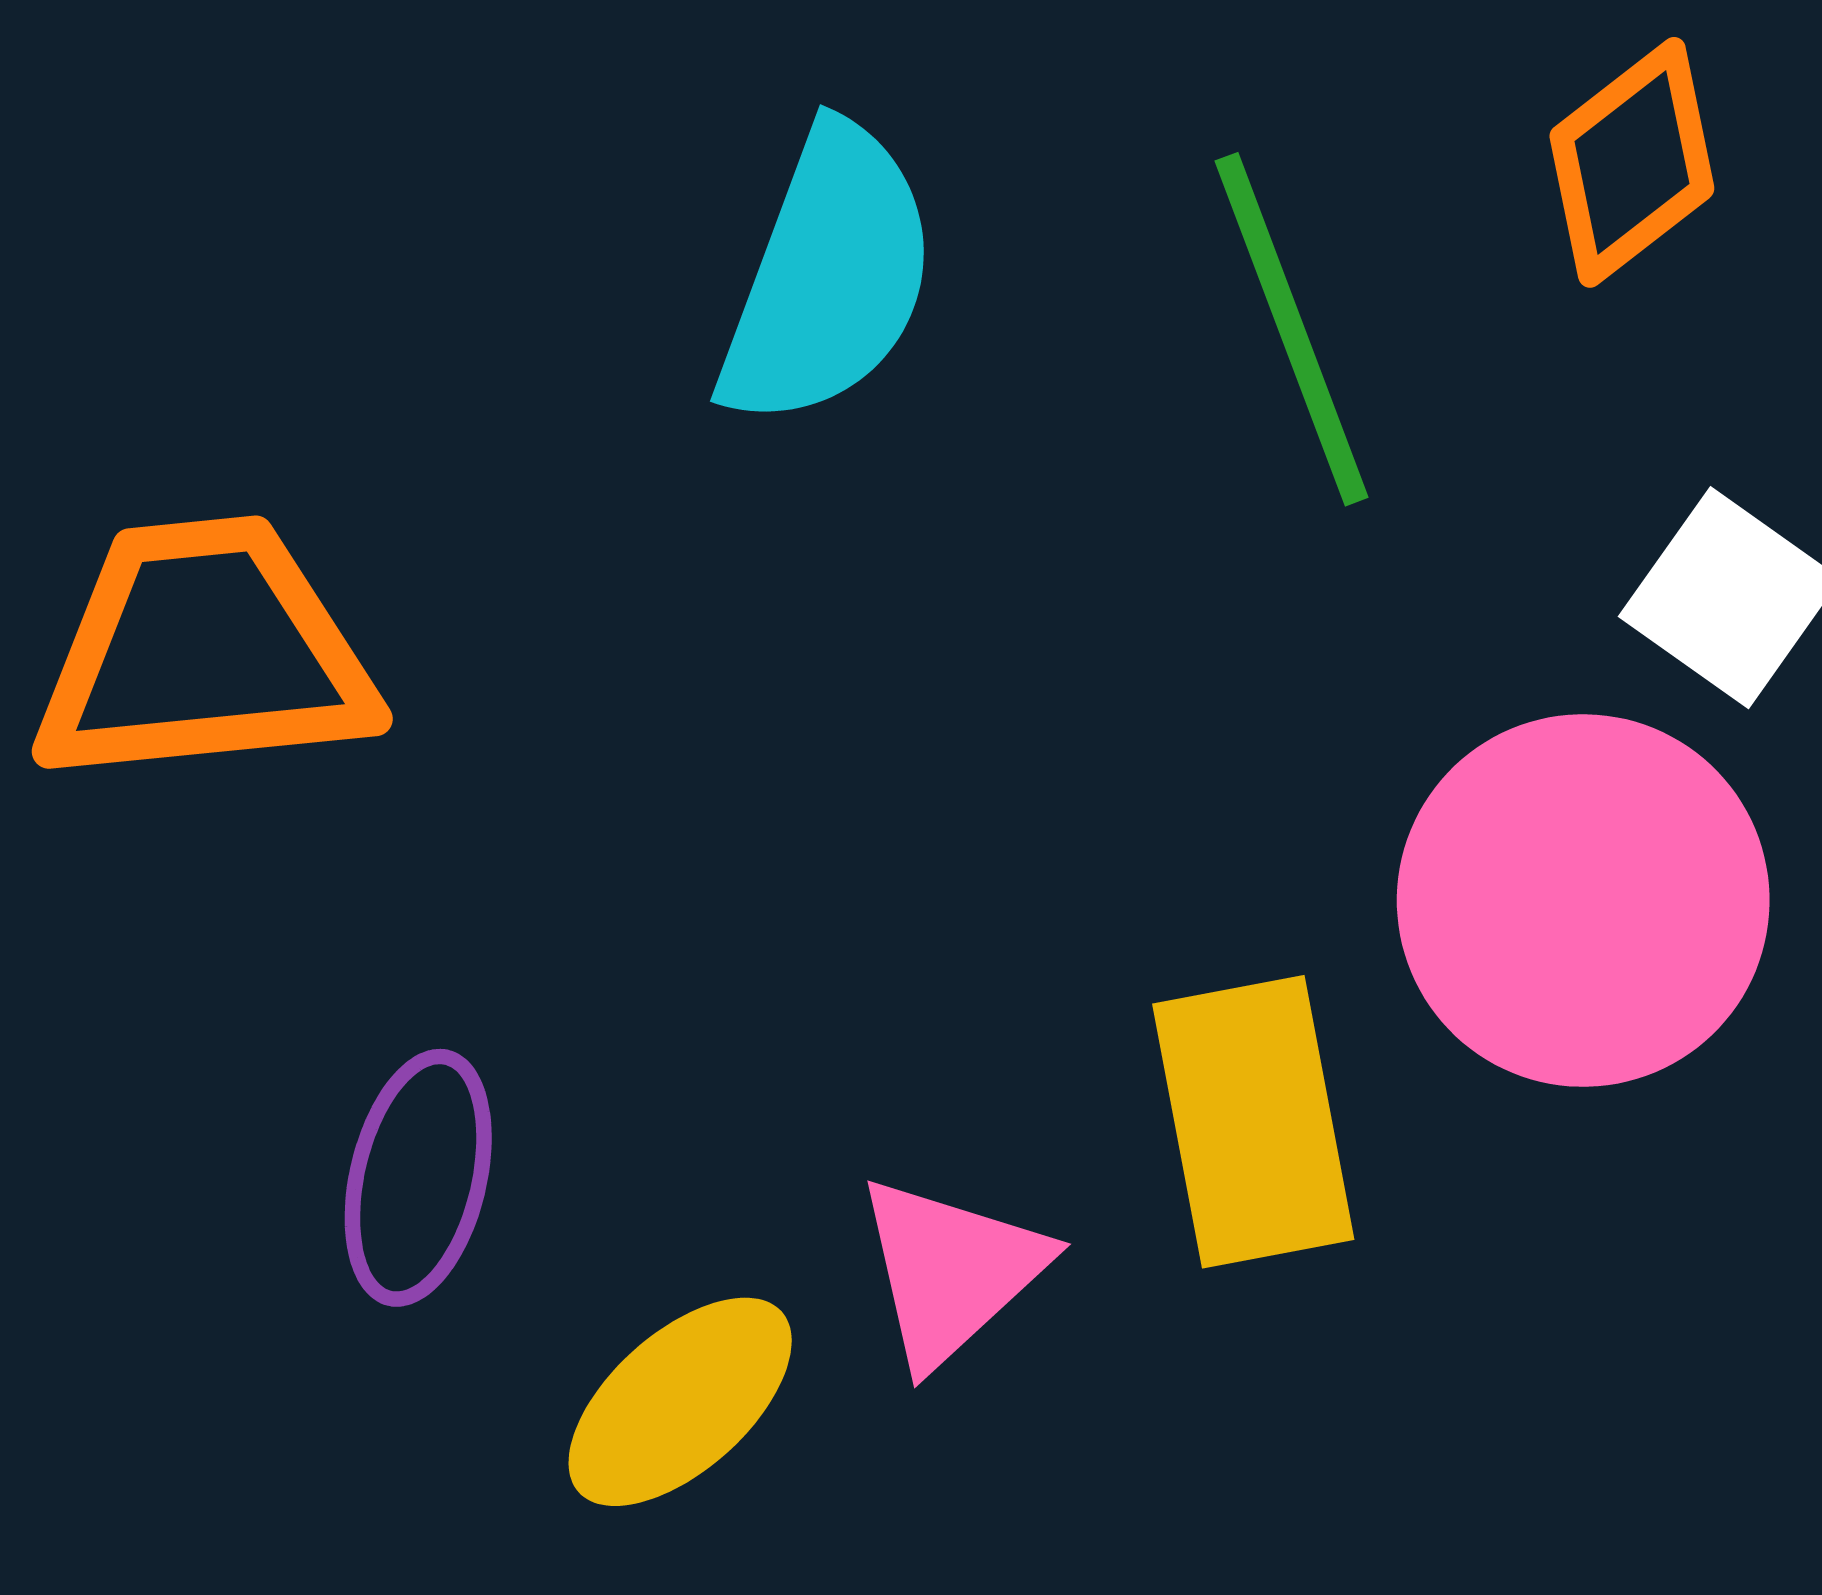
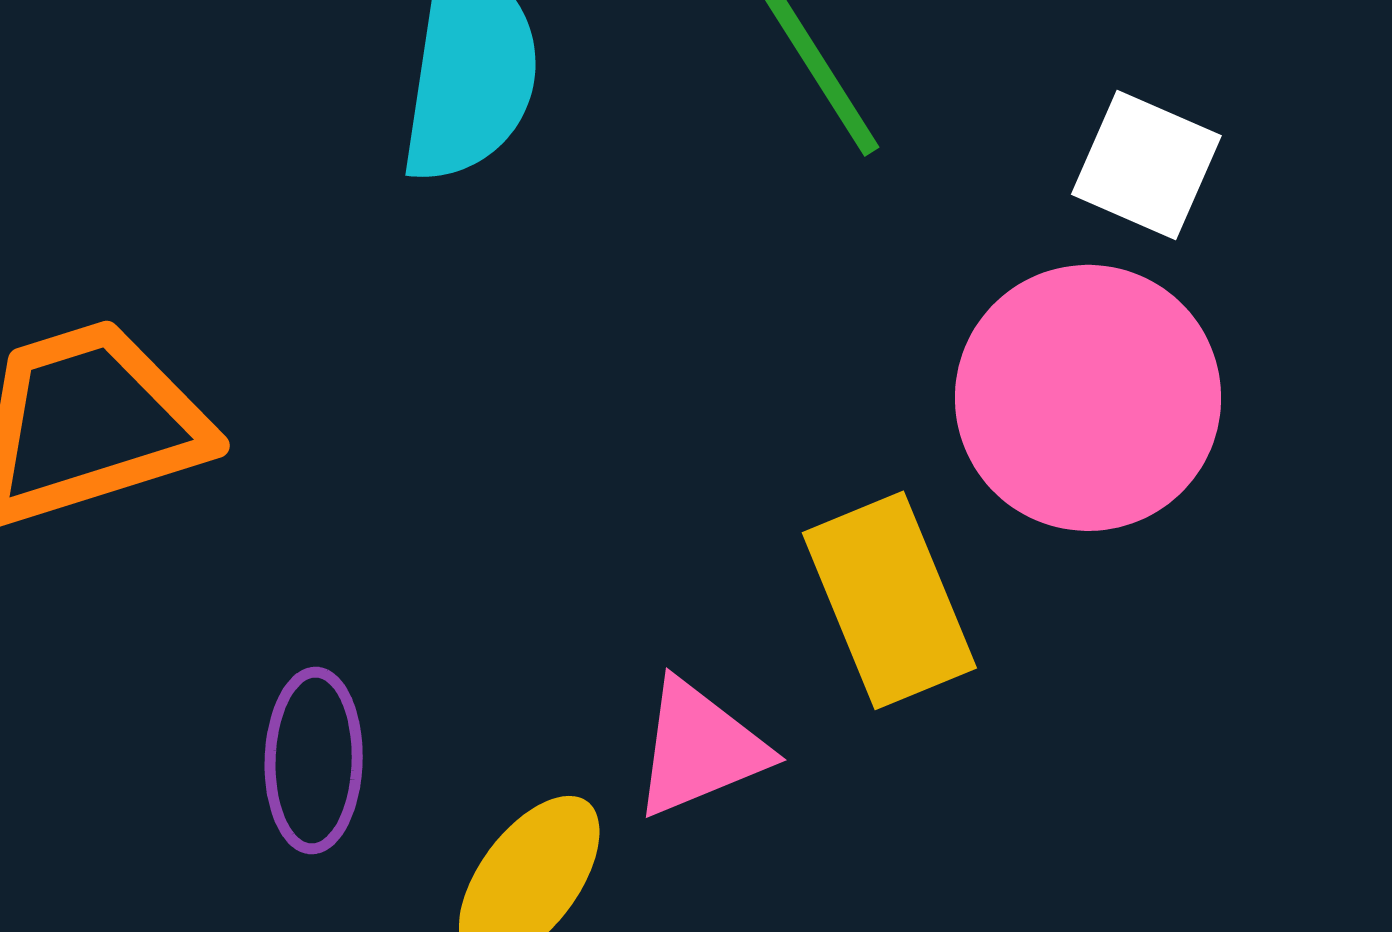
pink triangle: (951, 1271) -> (700, 748), turned 32

